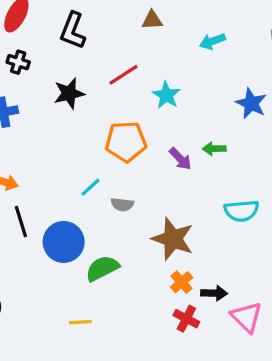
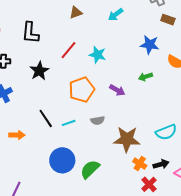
green arrow: (214, 149) -> (145, 77), moved
cyan line: (90, 187) -> (69, 123), turned 40
gray semicircle: (122, 204) -> (98, 120), moved
cyan semicircle: (241, 211) -> (166, 132), moved
black line: (21, 222) -> (46, 118), moved
red cross: (186, 319) -> (149, 184), turned 35

